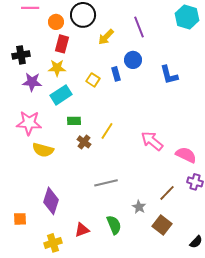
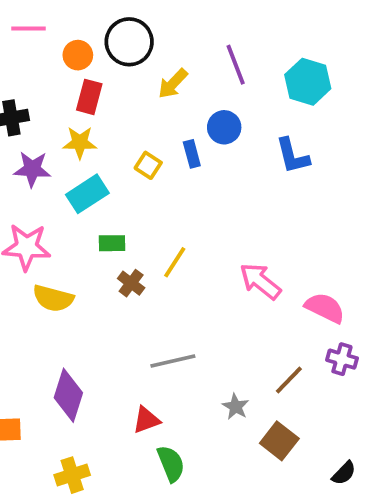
cyan hexagon: (187, 17) -> (308, 82), moved
green semicircle: (114, 225) -> (171, 464), moved
red triangle: (82, 230) -> (146, 420), moved

